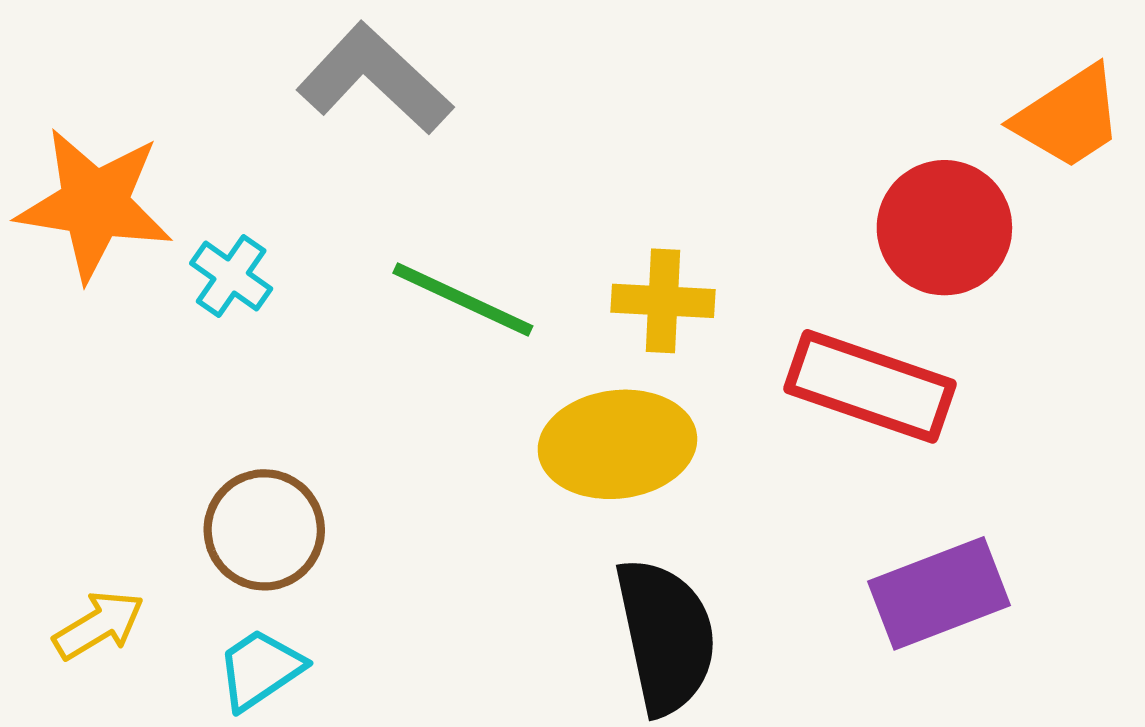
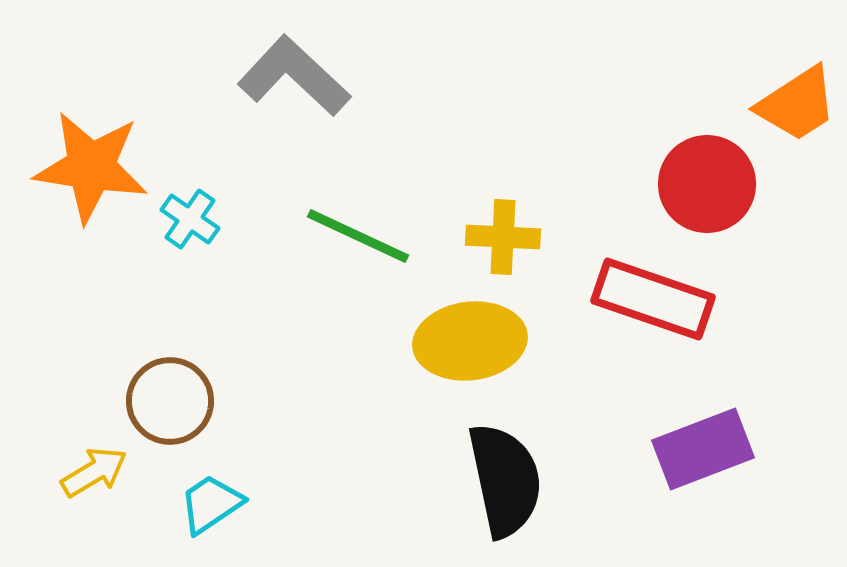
brown circle: (264, 530) -> (170, 401), moved

